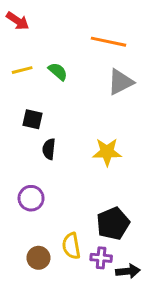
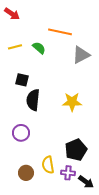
orange line: (109, 42) -> (60, 32), moved
black semicircle: (49, 149) -> (33, 100), size x1.5
black arrow: (128, 271) -> (86, 182), turned 42

